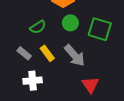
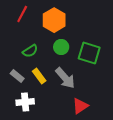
red triangle: (90, 85) -> (80, 106), turned 30

